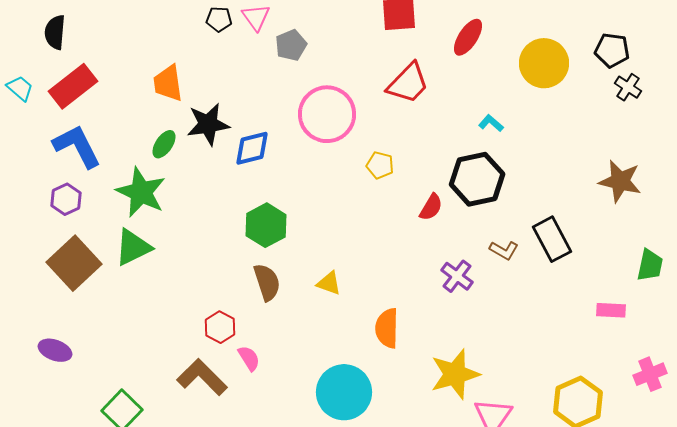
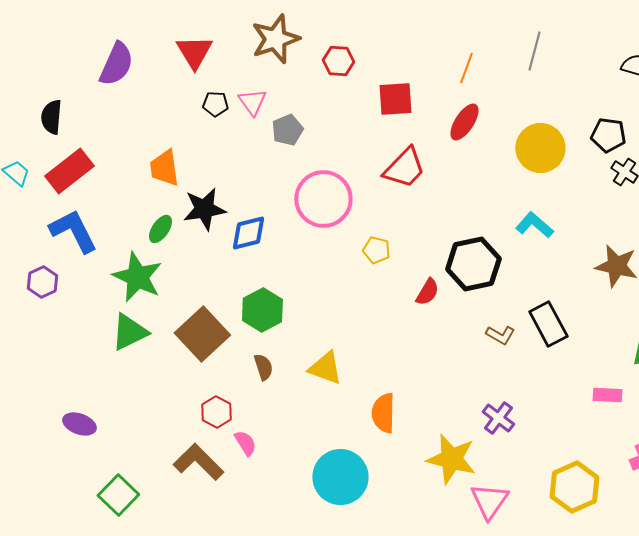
cyan L-shape: (491, 123) -> (534, 225), moved, size x1.5
purple hexagon: (66, 199) -> (42, 282), moved
brown square: (74, 263) -> (202, 334), moved
purple cross: (457, 276) -> (498, 418), moved
brown semicircle: (267, 282) -> (263, 367), size x0.7
yellow triangle: (329, 283) -> (325, 368), size x1.4
purple ellipse: (55, 350) -> (79, 424), moved
yellow star: (455, 374) -> (451, 459), turned 30

